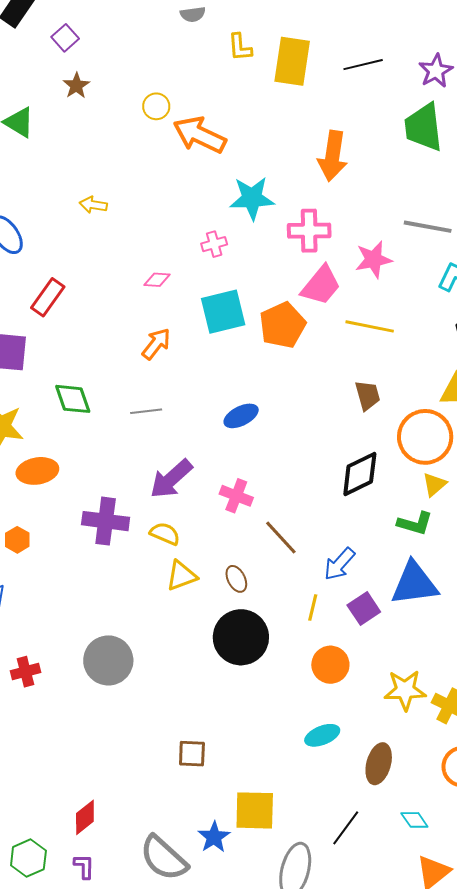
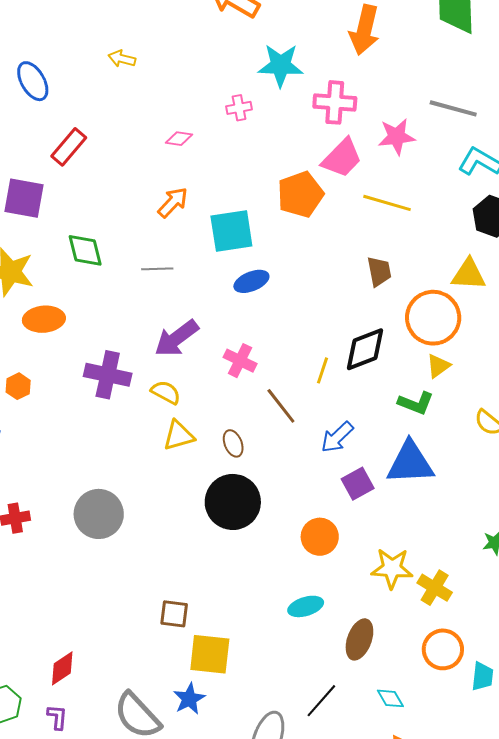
cyan square: (223, 312) -> (231, 231), moved
yellow line: (313, 608) -> (322, 370), moved
yellow square: (255, 810) -> (210, 654), moved

